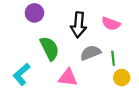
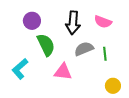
purple circle: (34, 13) -> (32, 21), moved
yellow circle: (122, 78) -> (113, 86), moved

